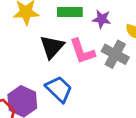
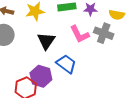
black triangle: (52, 47) -> (46, 41), moved

